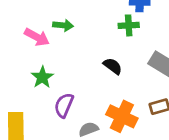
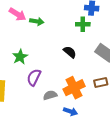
pink arrow: (37, 37) -> (17, 14), moved
orange cross: (122, 116) -> (74, 88), turned 35

